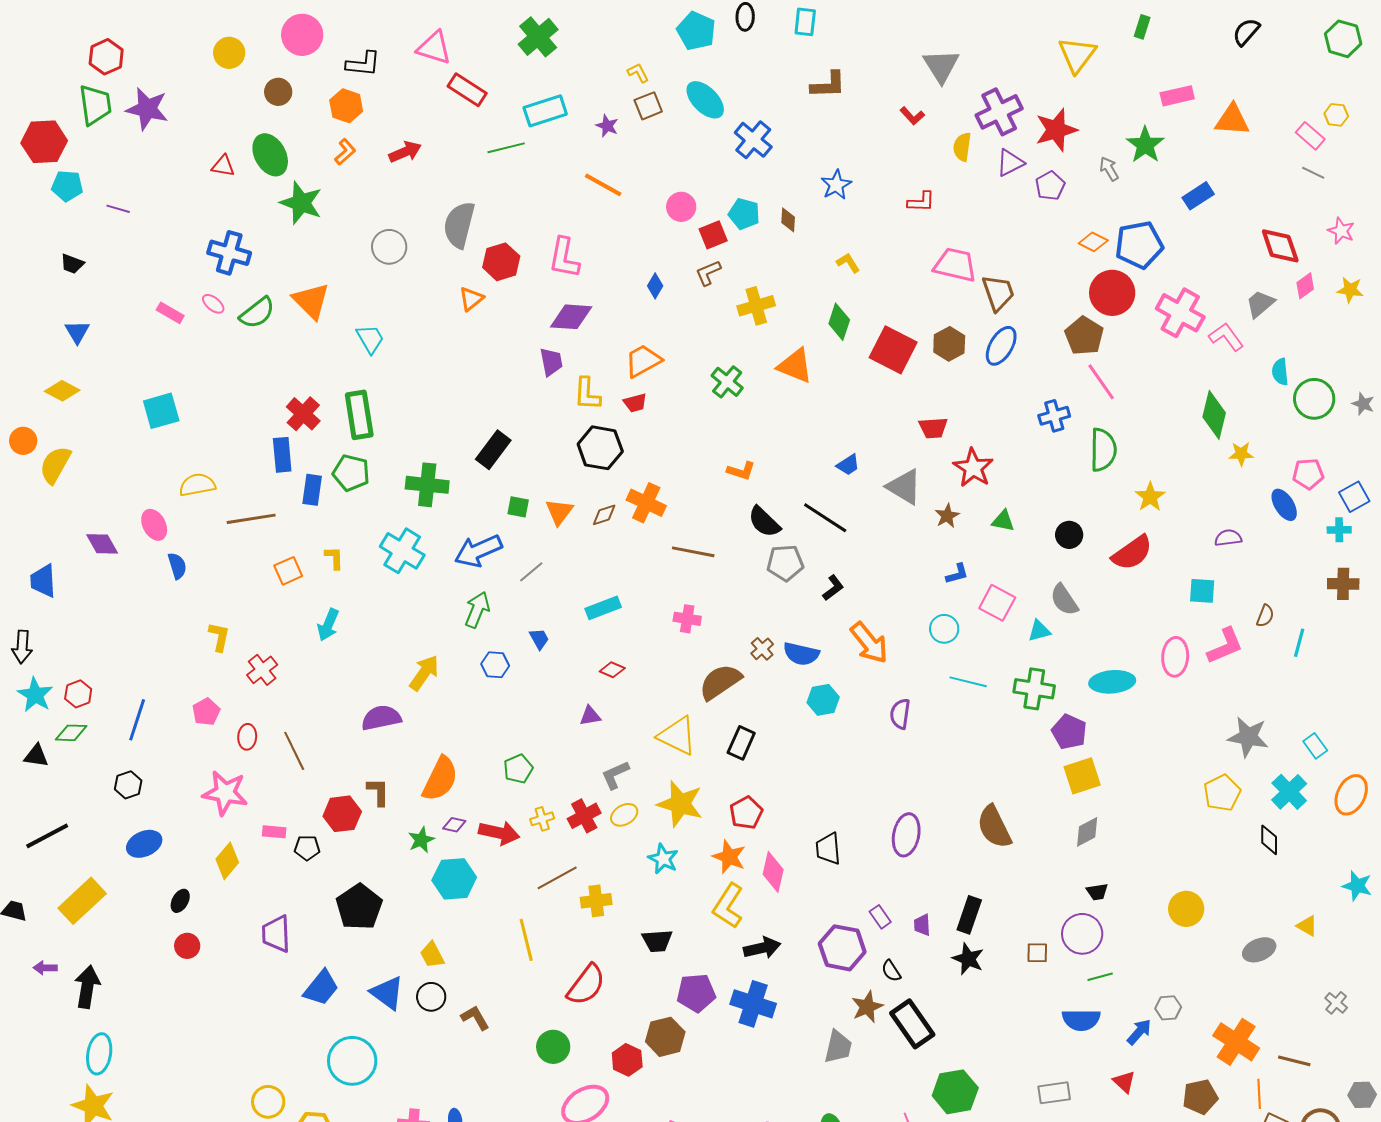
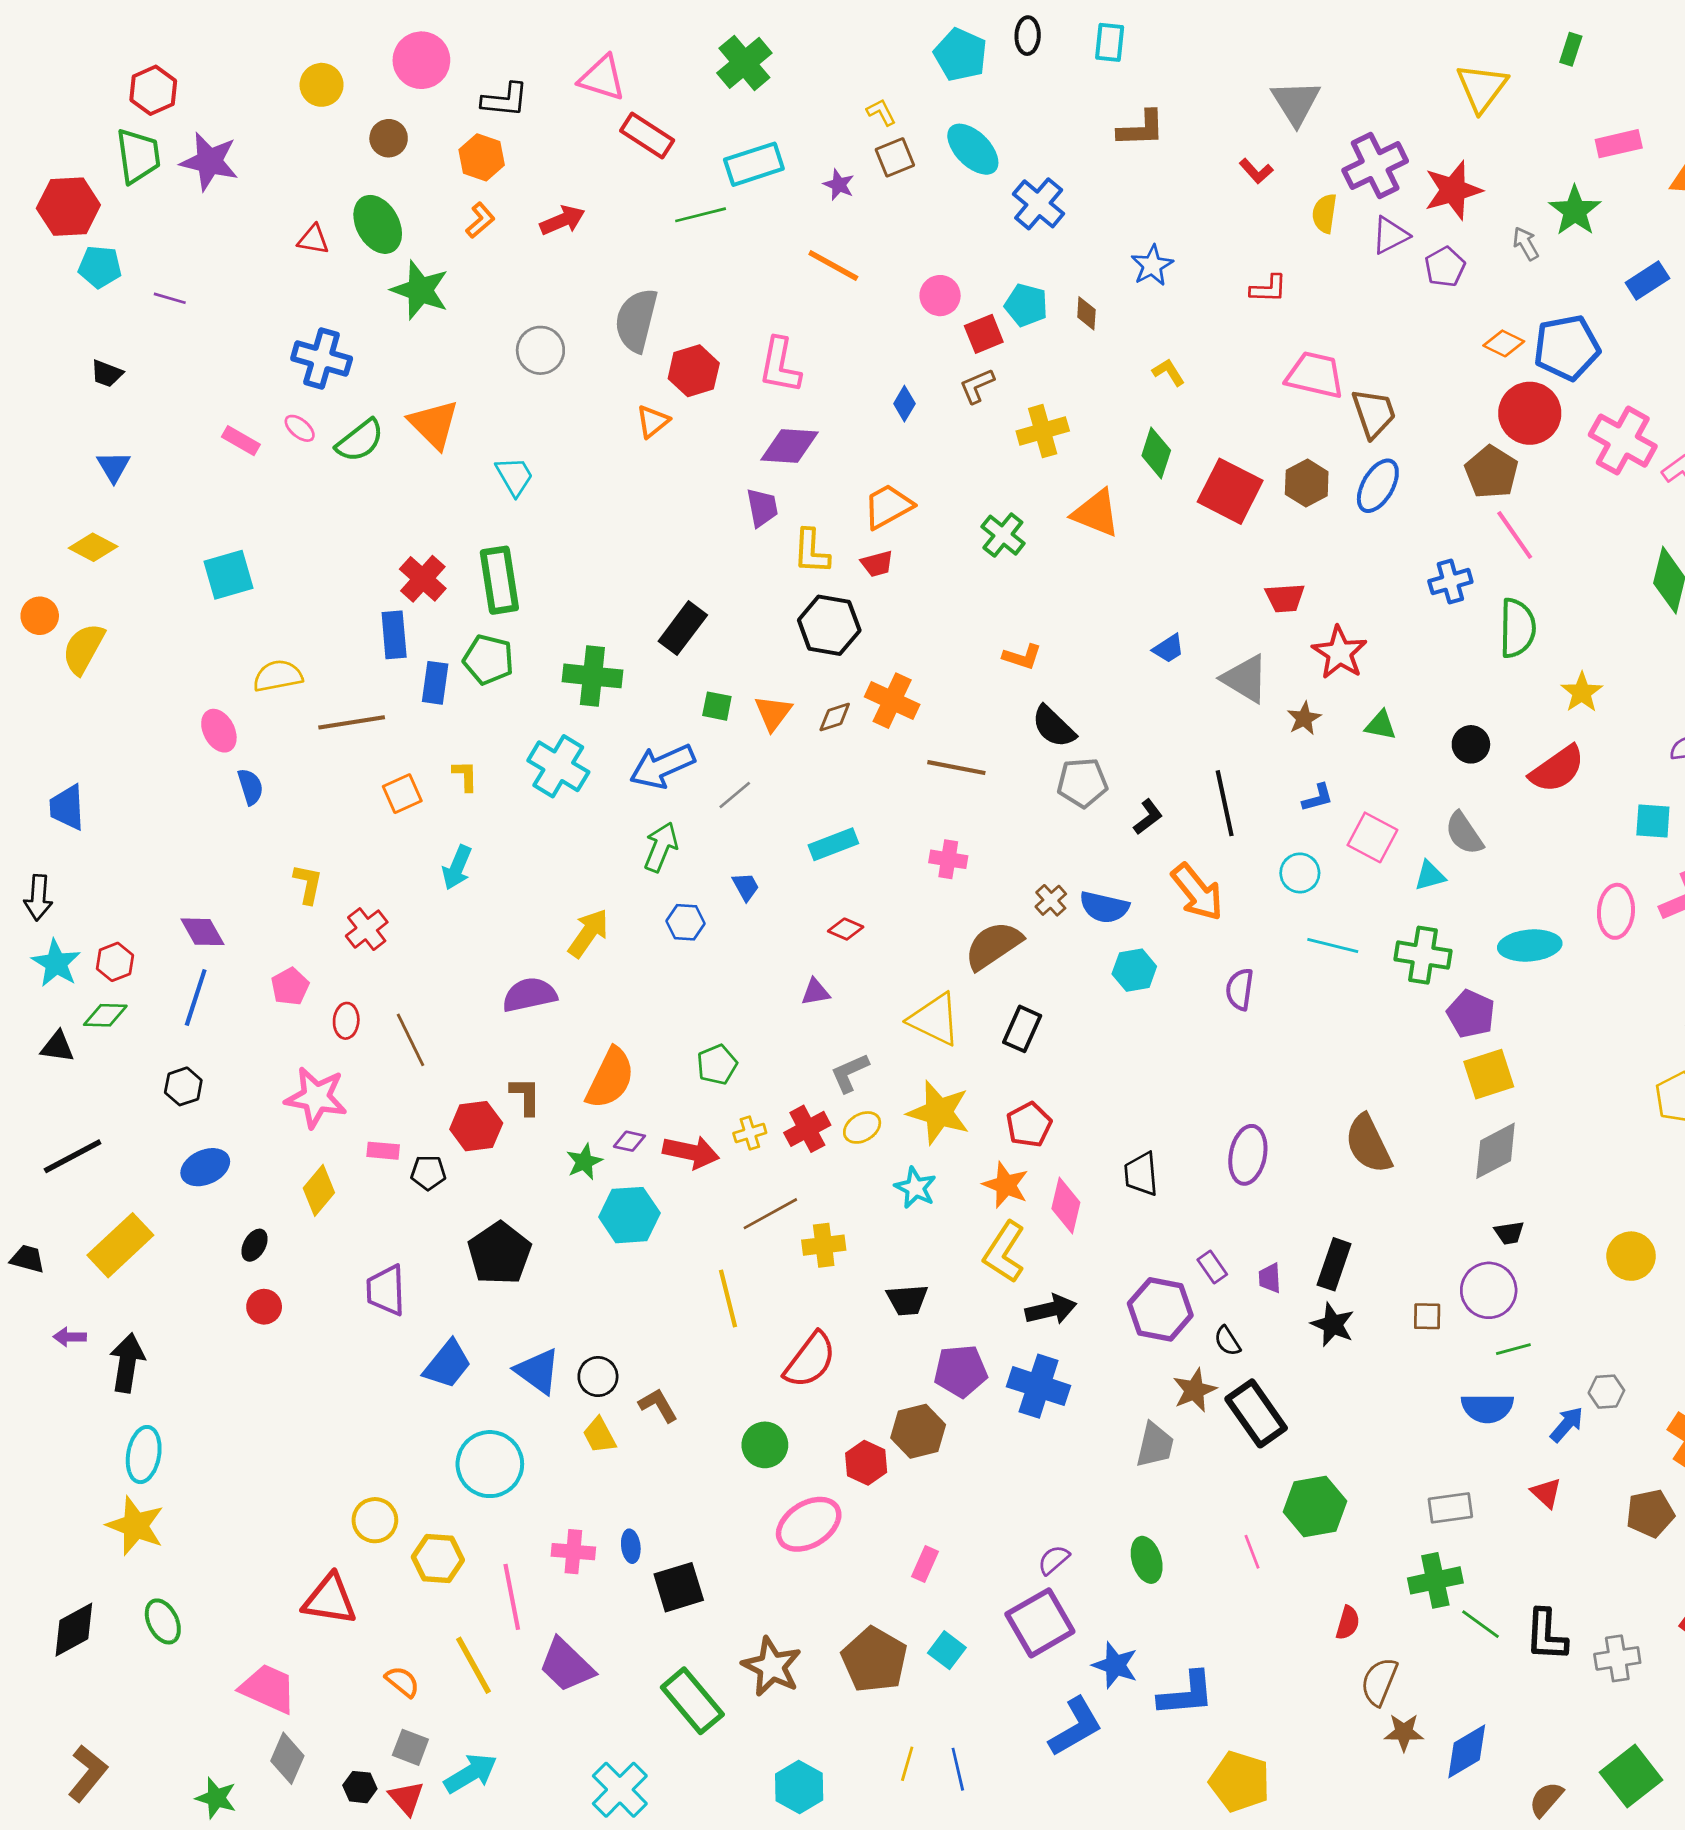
black line: (825, 518) -> (1225, 803), moved, turned 45
purple diamond: (102, 544) -> (203, 932), moved
gray diamond: (1087, 832) -> (1496, 1151), size x1.4
yellow trapezoid: (432, 955) -> (599, 1435), moved

